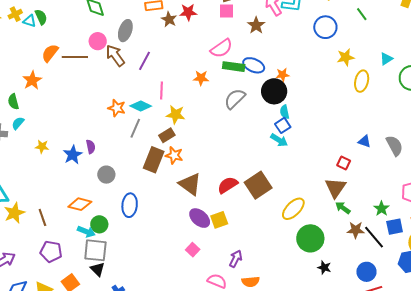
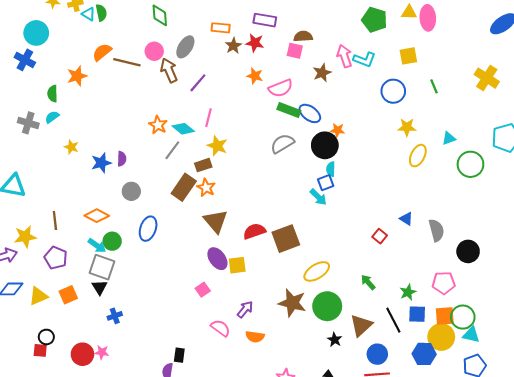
orange star: (201, 78) -> (255, 76), moved
brown triangle: (335, 188) -> (361, 325), moved
yellow star: (14, 213) -> (25, 237), moved
brown star: (356, 230) -> (292, 303), moved, size x1.5

